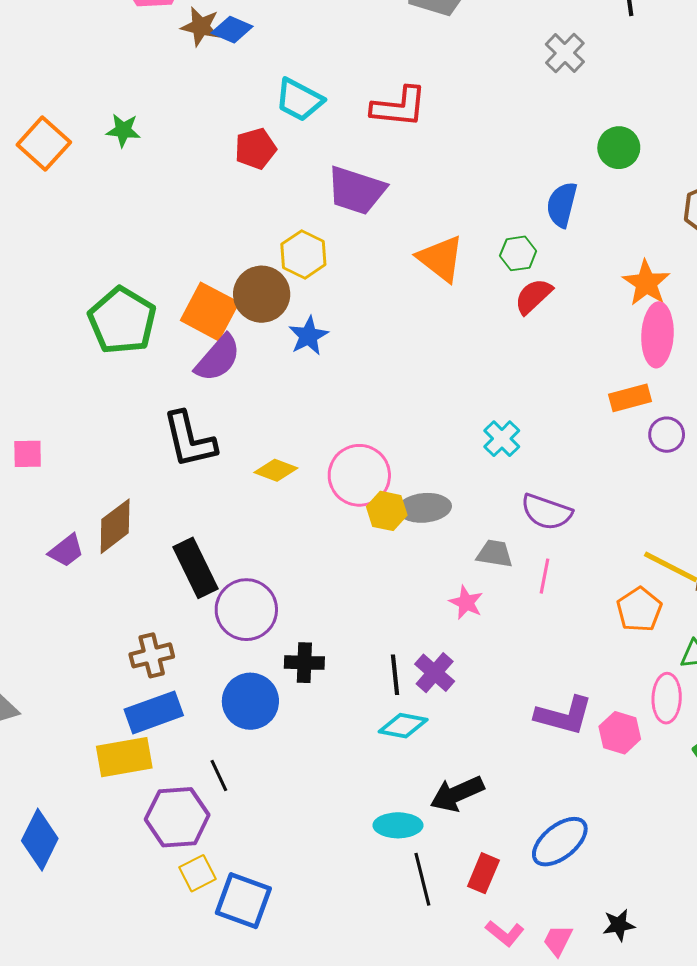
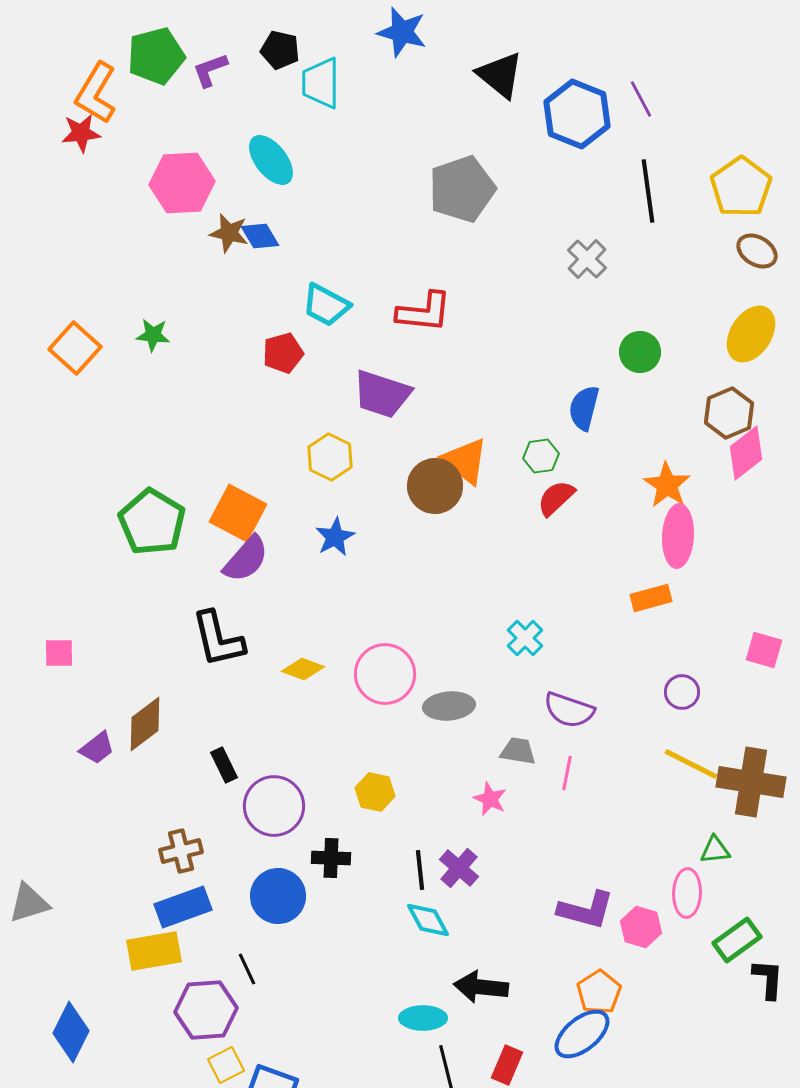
blue diamond: (232, 30) -> (260, 236), turned 36
brown circle: (262, 294) -> (435, 486), moved
purple circle: (667, 435) -> (682, 692), moved
yellow hexagon: (387, 511) -> (375, 792), moved
black rectangle: (195, 568) -> (224, 765), size x0.6
orange pentagon: (639, 610) -> (599, 992), moved
cyan diamond: (403, 726) -> (428, 920), turned 51
black arrow: (457, 794) -> (481, 987), turned 30

